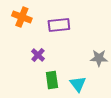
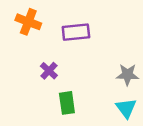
cyan triangle: (78, 84) -> (126, 108), moved

